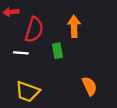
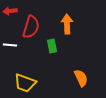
white line: (21, 53) -> (10, 45), moved

